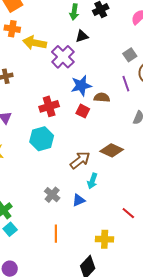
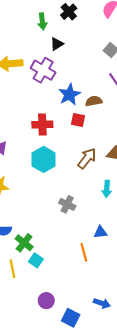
red cross: (49, 106) -> (42, 125), turned 30
brown arrow: (80, 160) -> (87, 158), moved
gray cross: (52, 195) -> (67, 204), moved
blue triangle: (79, 200) -> (100, 232), moved, turned 32

